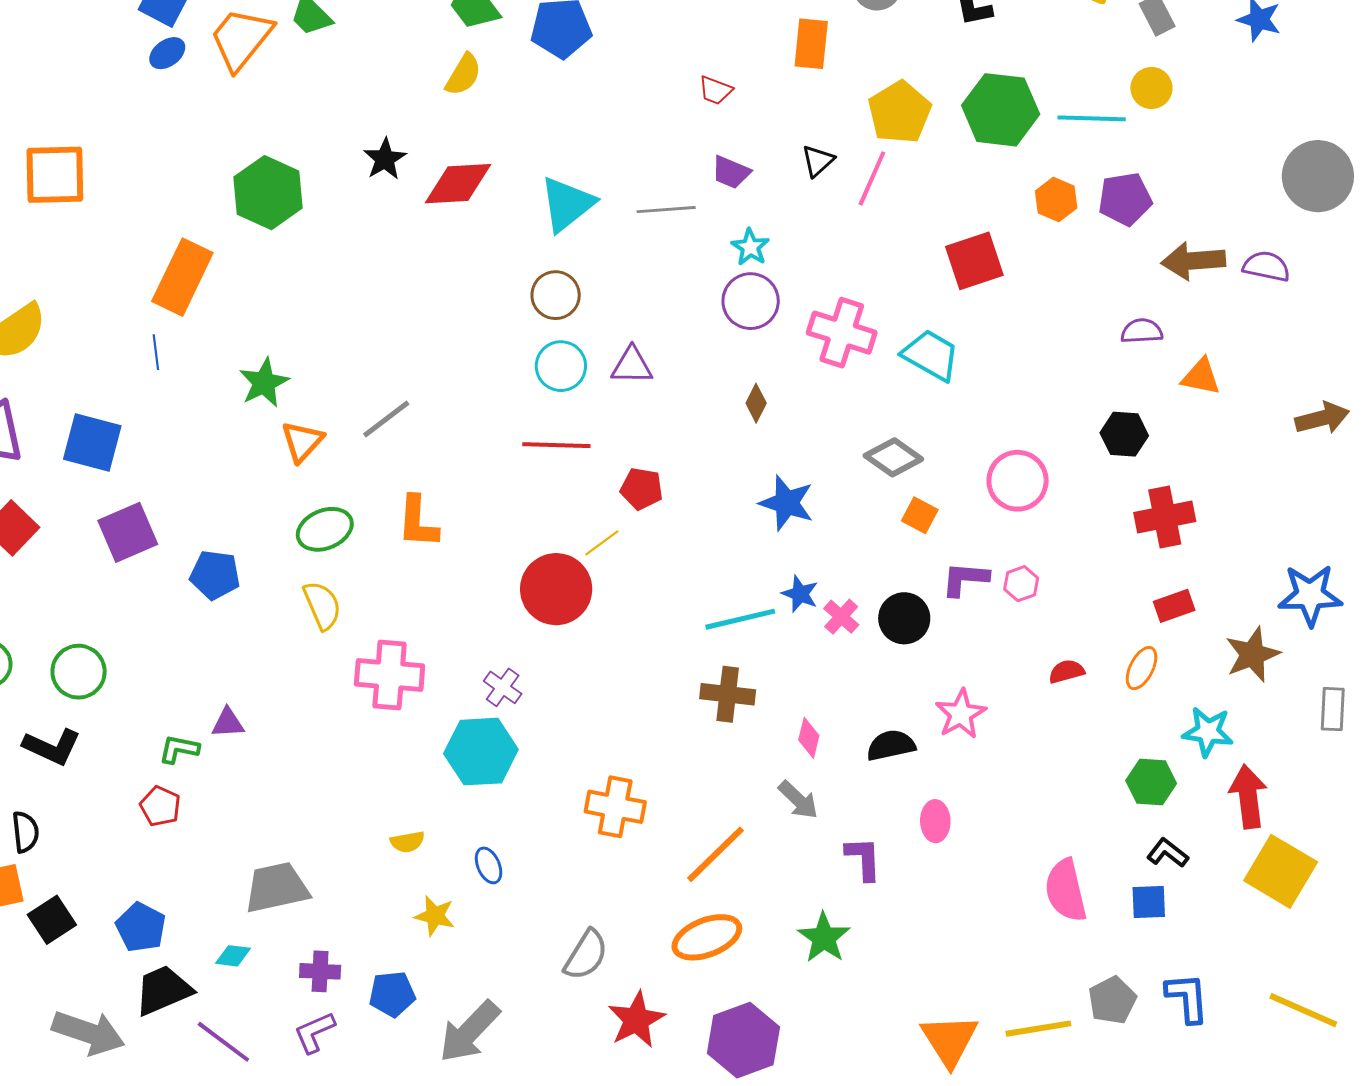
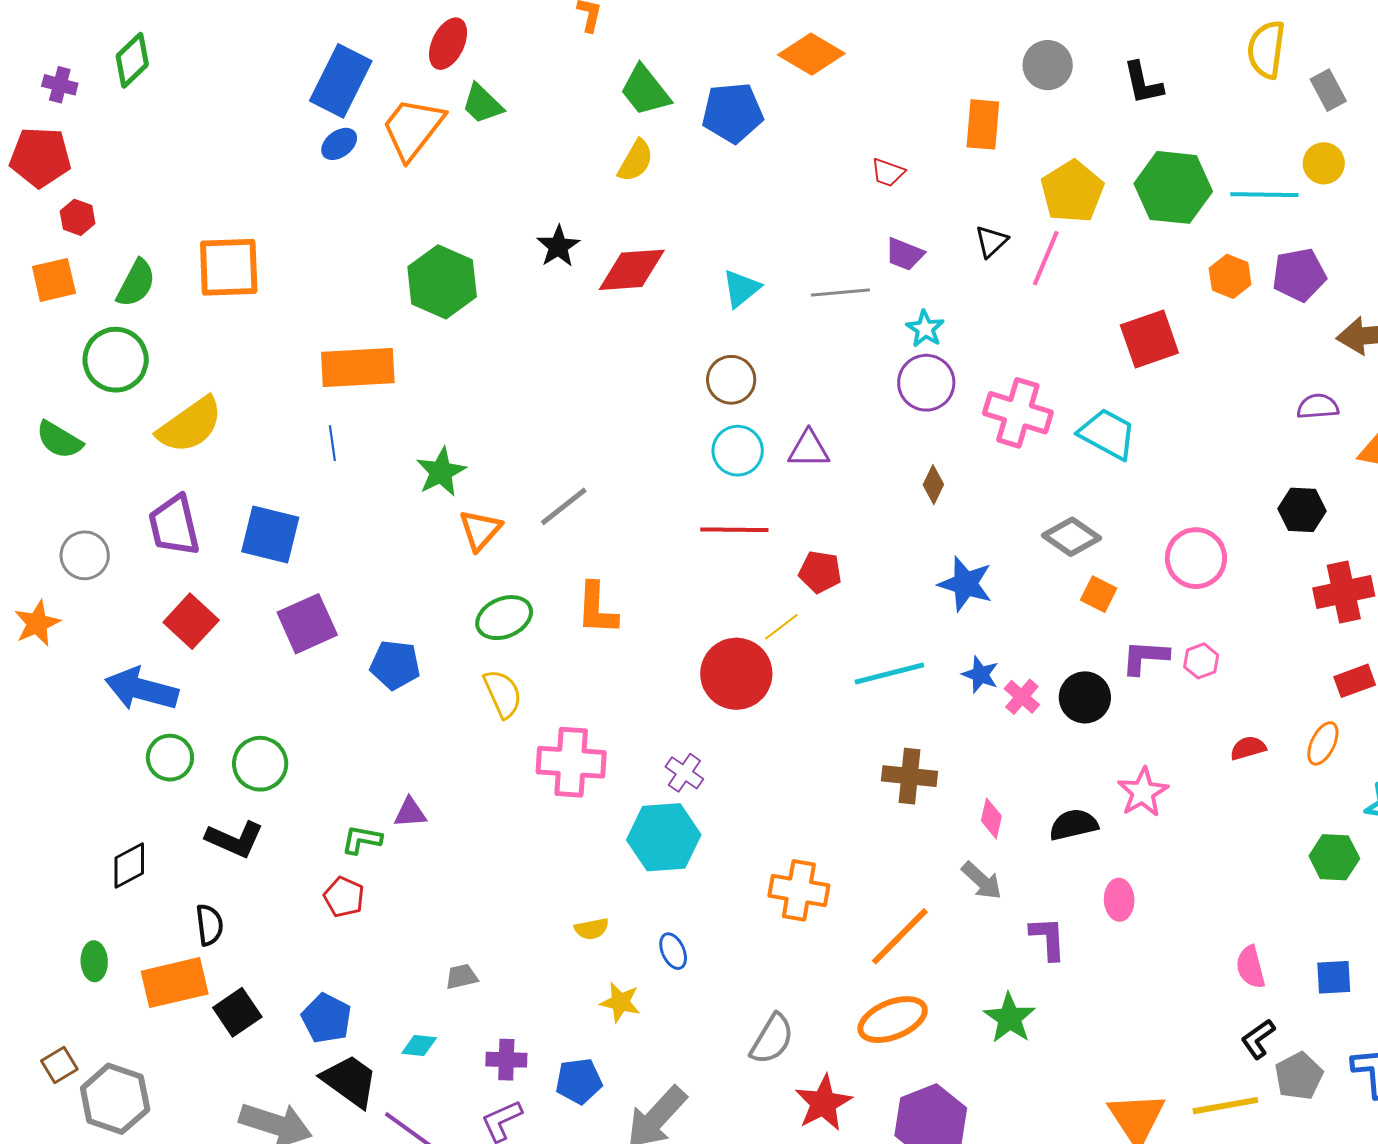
cyan triangle: (567, 204) -> (741, 289), size x0.7
orange rectangle: (182, 277) -> (358, 368), turned 62
cyan line: (740, 619) -> (889, 674), moved
black L-shape: (1167, 853) -> (1258, 1039), moved, turned -72
gray trapezoid: (277, 888) -> (462, 977), size x0.5
pink semicircle: (1066, 890) -> (1251, 967), size x0.7
black trapezoid: (163, 990) -> (350, 1081), turned 60

